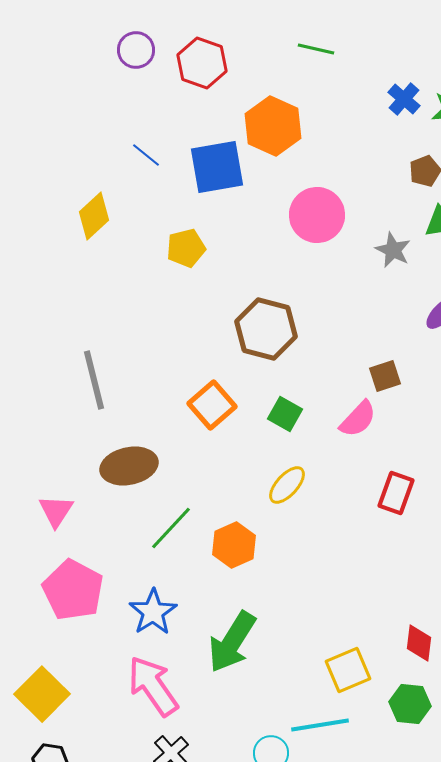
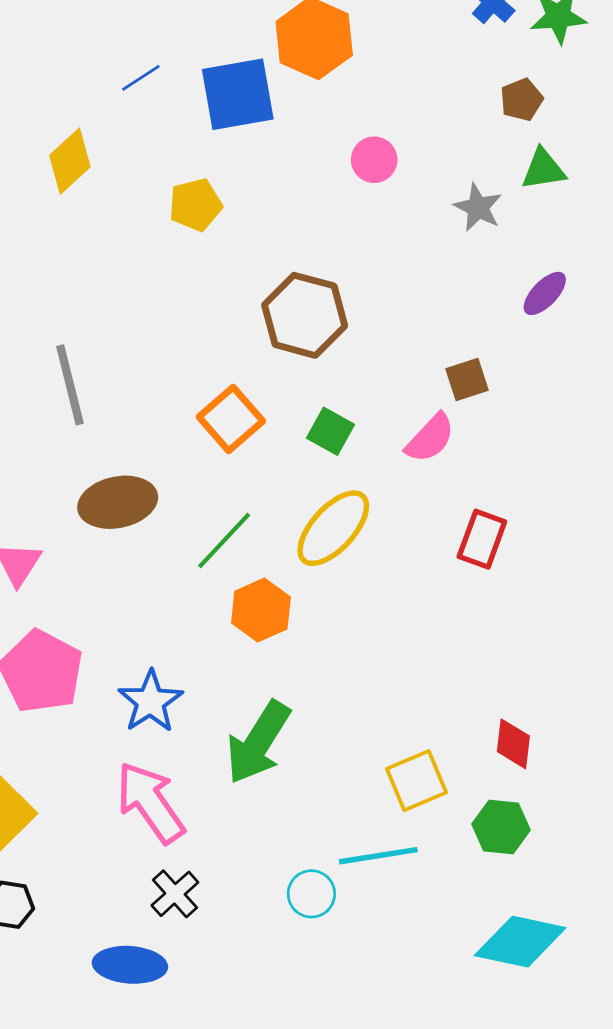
blue line: (146, 155) -> (141, 78), turned -72
pink circle: (317, 215) -> (374, 160), size x0.6
yellow ellipse: (287, 485) -> (333, 528), size x1.5
green line: (171, 528) -> (224, 540), moved

